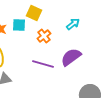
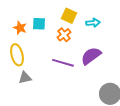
yellow square: (34, 13) -> (69, 16), moved
cyan arrow: (73, 24) -> (93, 23), turned 32

